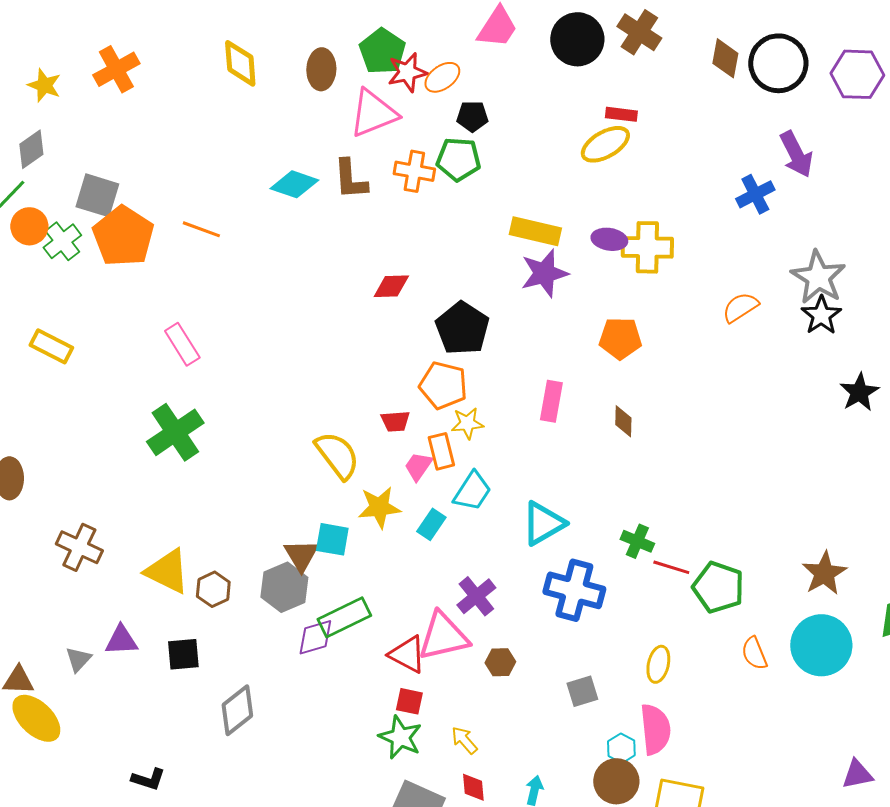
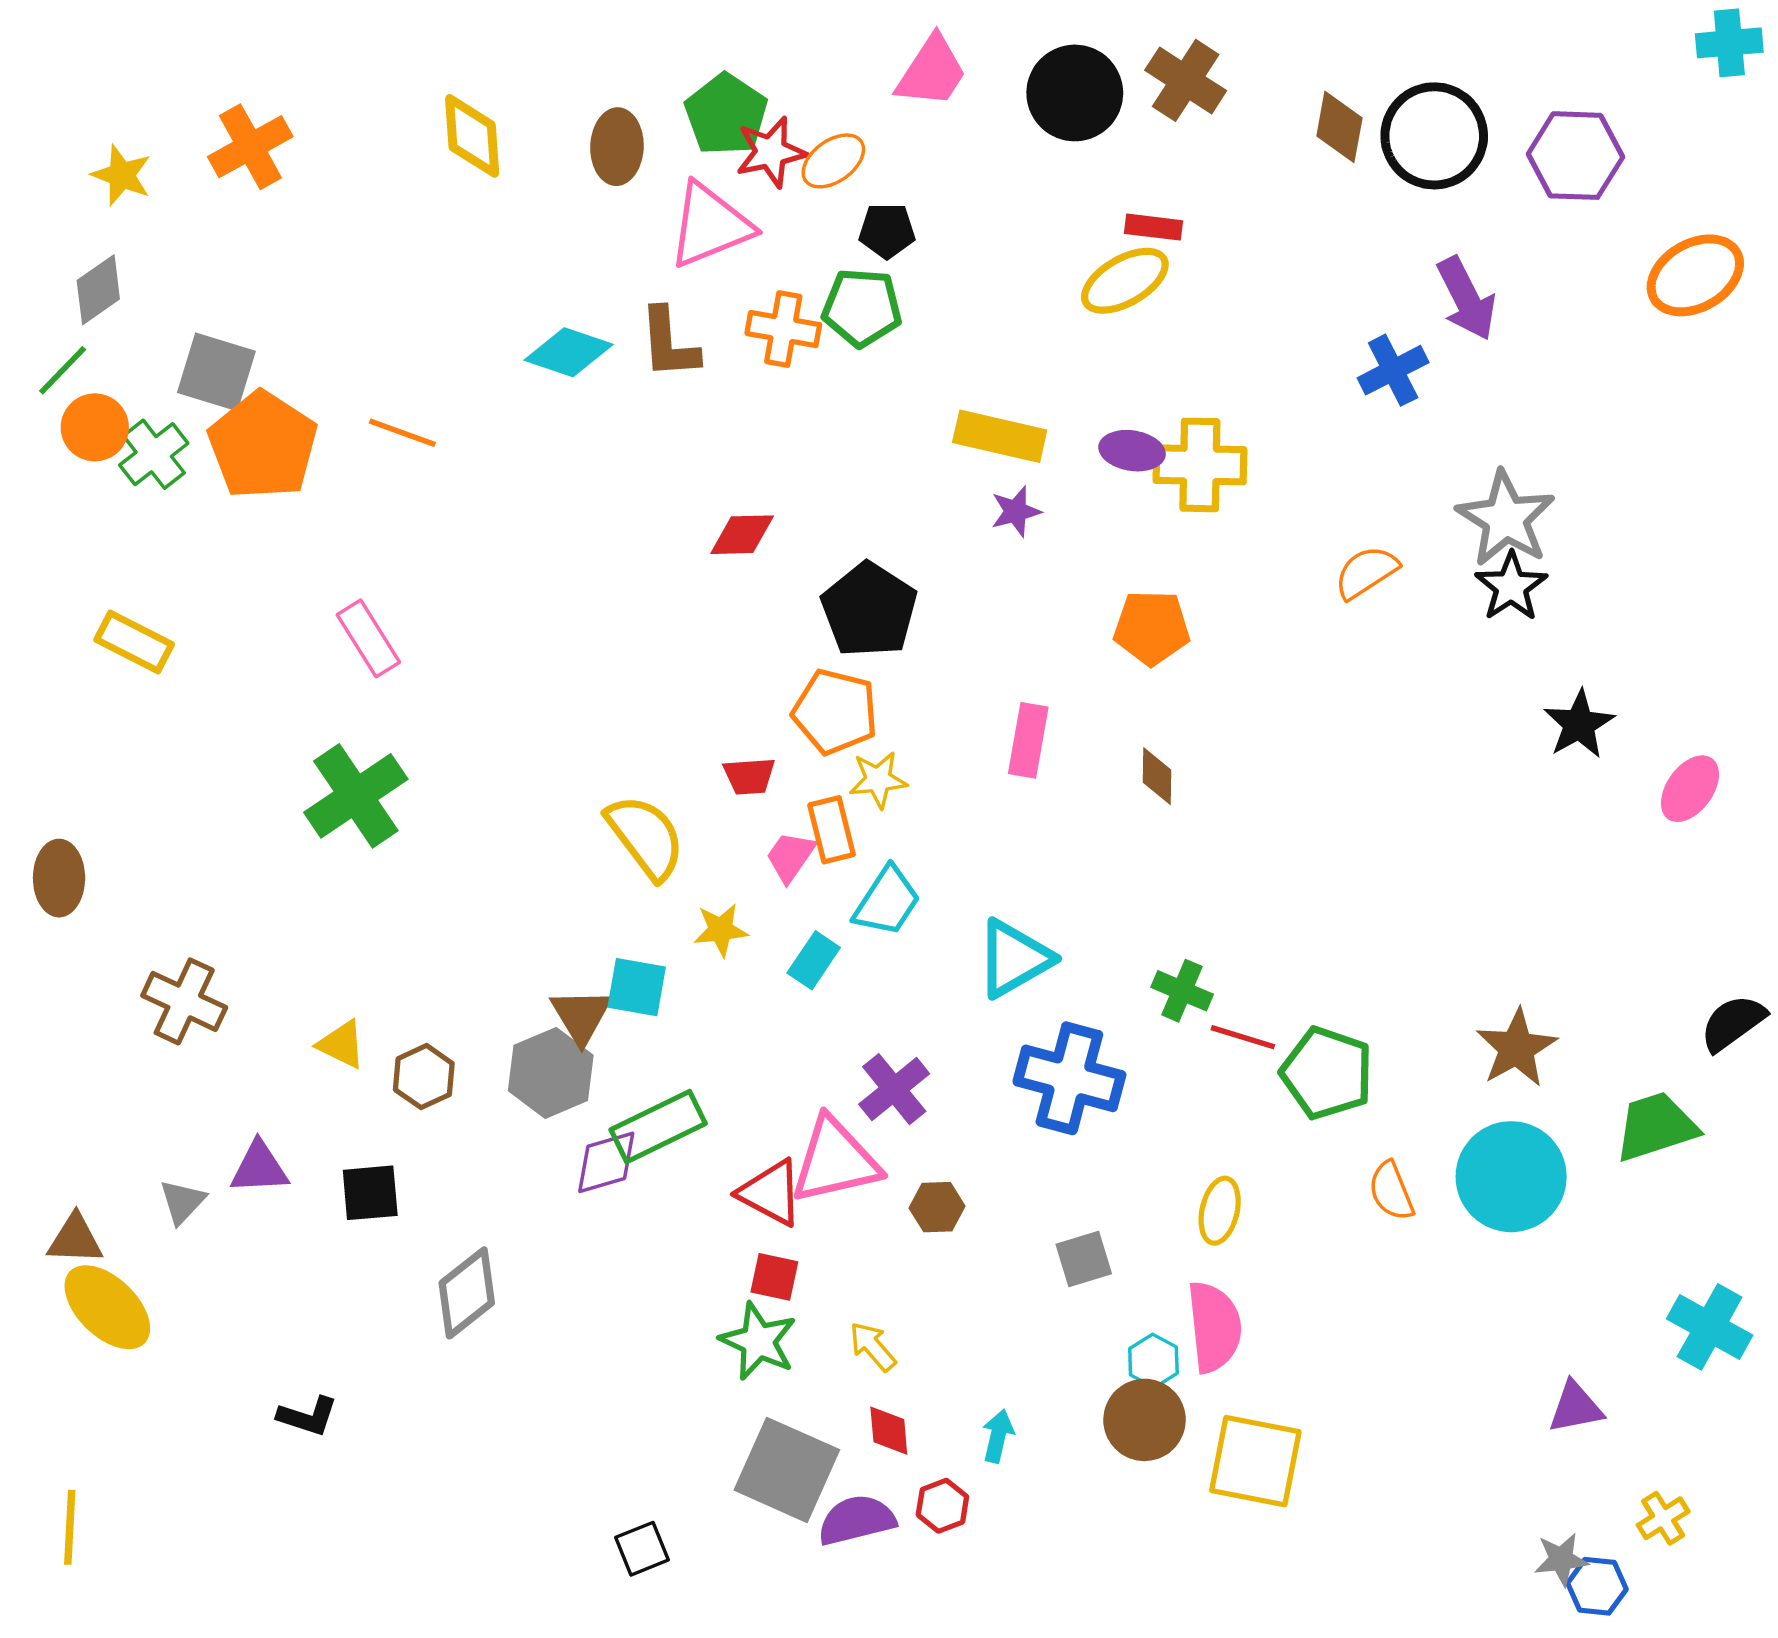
purple star: (544, 273) -> (1016, 511), size x0.6
yellow star: (379, 507) -> (721, 930), size x0.7
yellow triangle: (167, 571) -> (342, 1044), size x0.6

